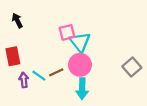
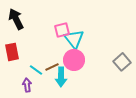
black arrow: (17, 21) -> (16, 19), size x1.5
purple arrow: (24, 80) -> (27, 85), moved
cyan arrow: (82, 89) -> (61, 77), moved

